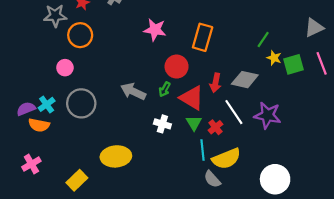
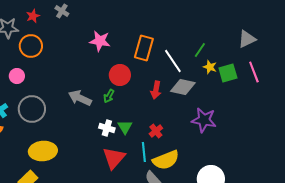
red triangle: (192, 98) -> (114, 158), moved, turned 40
white line: (234, 112) -> (173, 61), moved
green triangle: (194, 123) -> (125, 127), moved
yellow ellipse: (116, 156) -> (43, 151), moved

